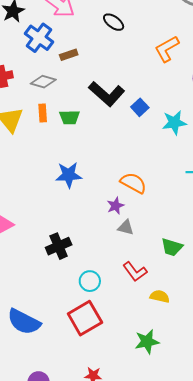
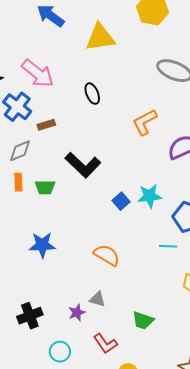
black ellipse: (114, 22) -> (92, 94), turned 30
gray diamond: (43, 82) -> (20, 151), turned -40
blue square: (140, 107) -> (121, 201), moved
purple star: (115, 206) -> (77, 313), moved

